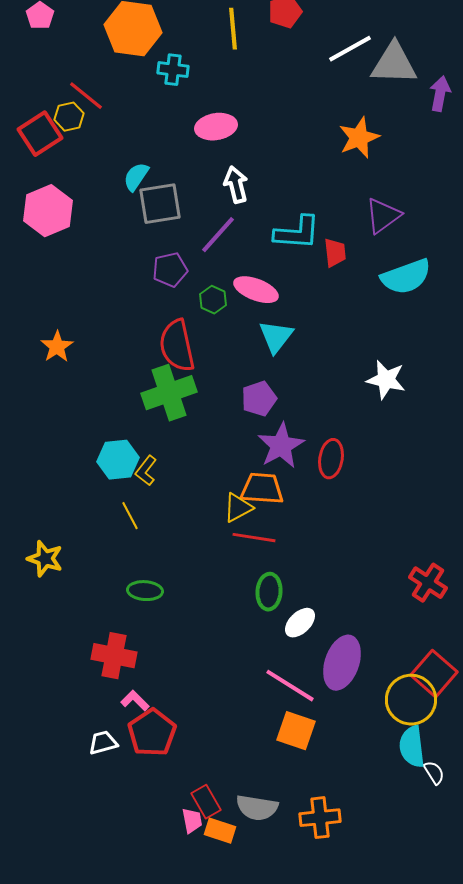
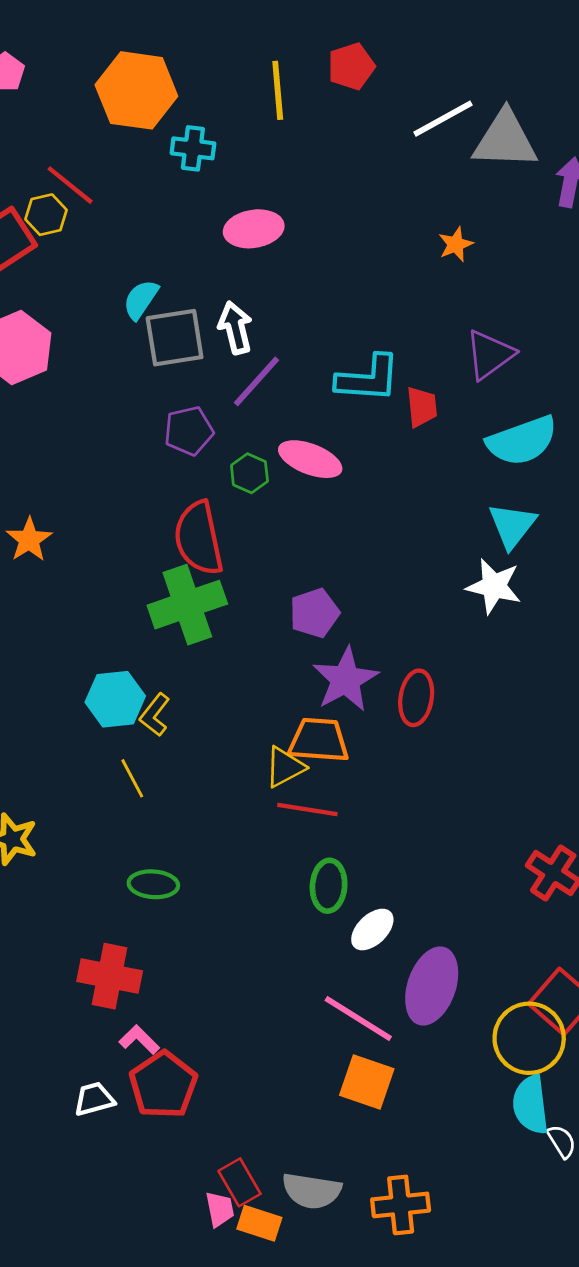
orange star: (359, 138) -> (456, 244), size x0.6
white arrow: (236, 185) -> (235, 328), moved
cyan triangle: (276, 337) -> (512, 525), moved

